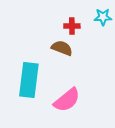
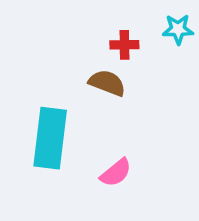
pink semicircle: (67, 100) -> (116, 173), size x0.7

